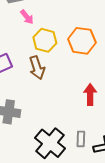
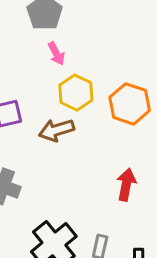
brown arrow: (37, 68) -> (56, 130), turned 80

